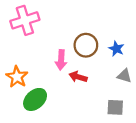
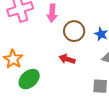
pink arrow: (61, 60) -> (52, 13), moved

